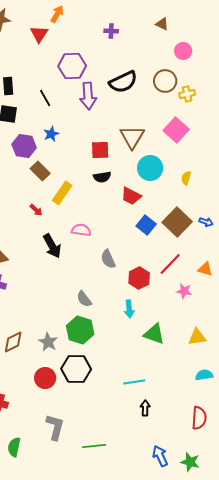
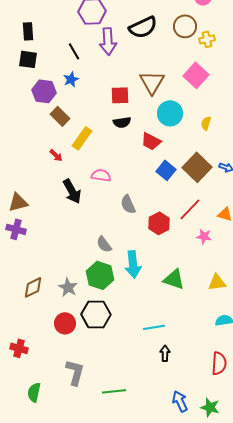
black line: (45, 98) -> (74, 51), moved
cyan arrow: (129, 309) -> (133, 264), moved, size x1.5

